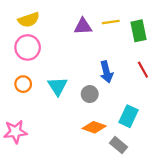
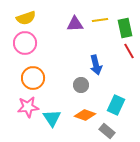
red line: (143, 70) -> (129, 51), moved
orange circle: (23, 84) -> (33, 78), moved, size x1.5
cyan triangle: (58, 86) -> (52, 118), moved
pink star: (15, 132) -> (28, 107), moved

